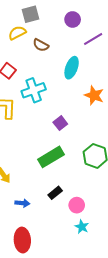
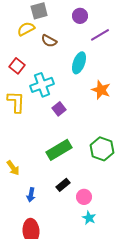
purple square: (60, 123) -> (59, 109), moved
blue arrow: (22, 203) -> (31, 195), turned 96

